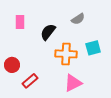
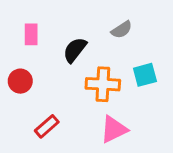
red circle: (12, 65) -> (20, 81), moved

